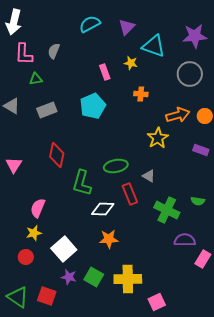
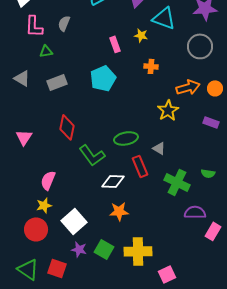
green L-shape: (82, 183) -> (92, 155), turned -52
red circle: (26, 257) -> (36, 229), size x1.5

